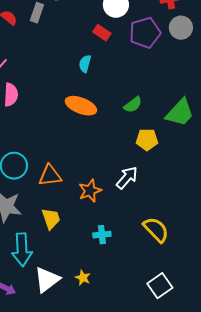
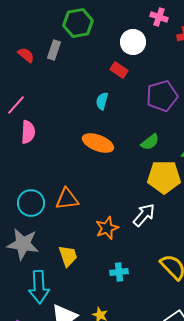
purple pentagon: (145, 33) -> (162, 96), moved
yellow pentagon: (147, 140) -> (164, 177), size x1.5
orange triangle: (50, 176) -> (67, 199), moved

